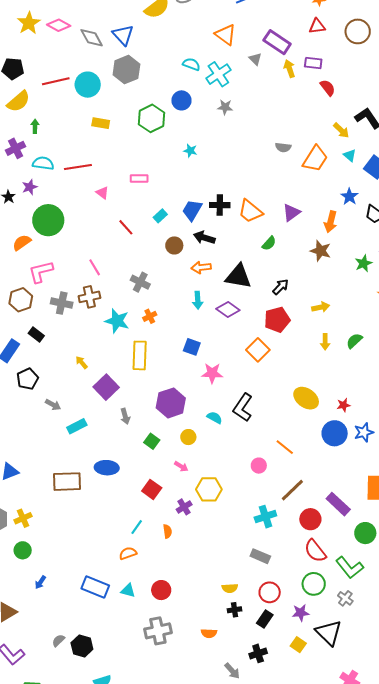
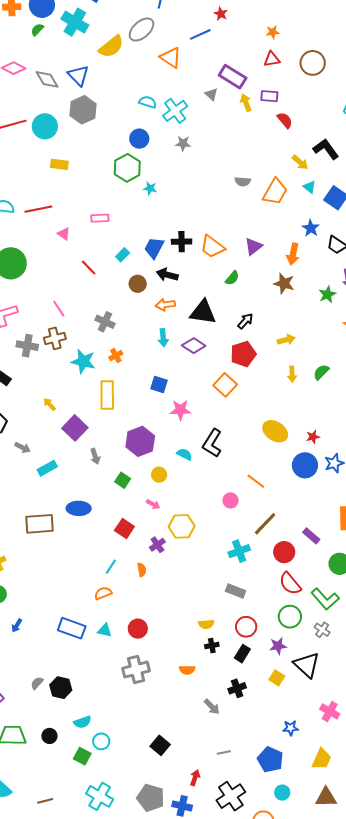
orange triangle: (226, 35) -> (171, 58), moved
green hexagon: (151, 118) -> (127, 168), moved
purple rectangle: (338, 504) -> (311, 536), size x0.7

